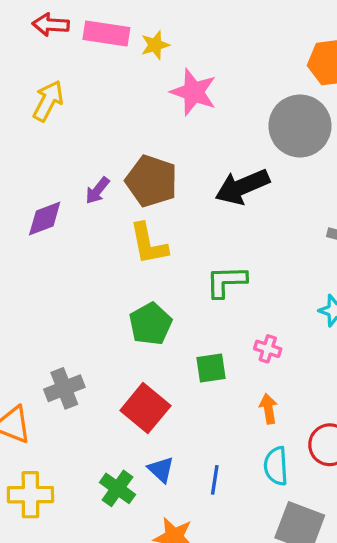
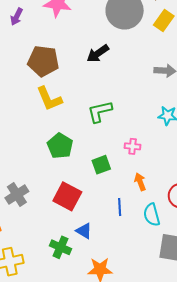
black arrow: (242, 187) -> (98, 53), size x0.7
purple arrow: (97, 191) -> (17, 17), moved
blue line: (215, 480) -> (120, 207), moved

